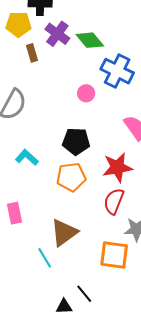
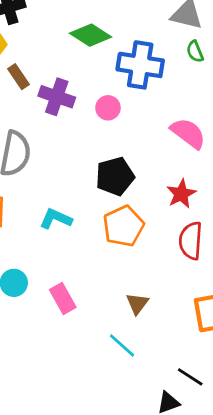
purple cross: (57, 34) -> (57, 97), moved
red star: (117, 167) -> (181, 194), size x0.7
brown triangle: (64, 233) -> (137, 304), size x0.6

